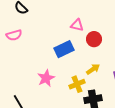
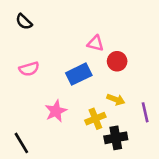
pink semicircle: (14, 35) -> (29, 69), moved
yellow arrow: (93, 69) -> (116, 100), turned 56

